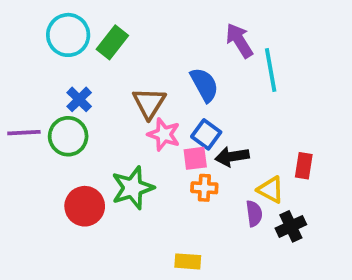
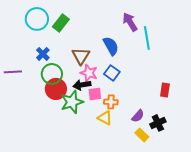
green circle: (68, 136) -> (52, 74), moved
black arrow: (232, 156) -> (82, 85), moved
pink square: (195, 158) -> (95, 94), moved
yellow triangle: (271, 190) -> (105, 118), moved
red circle: (85, 206) -> (56, 89), moved
purple semicircle: (254, 214) -> (138, 116), turned 48
yellow rectangle: (188, 261) -> (142, 135), moved, turned 40

